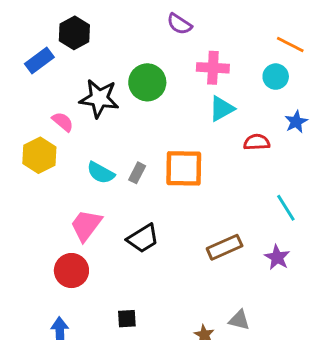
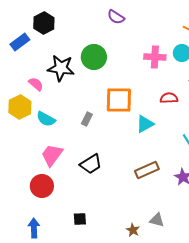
pink cross: (213, 68) -> (155, 57), moved
cyan triangle: (222, 109) -> (145, 124), moved
orange square: (184, 168) -> (119, 100), moved
cyan semicircle: (101, 173) -> (46, 119), moved

